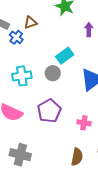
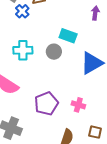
cyan rectangle: (65, 56) -> (68, 36), turned 48
purple pentagon: (49, 111) -> (46, 104), moved

